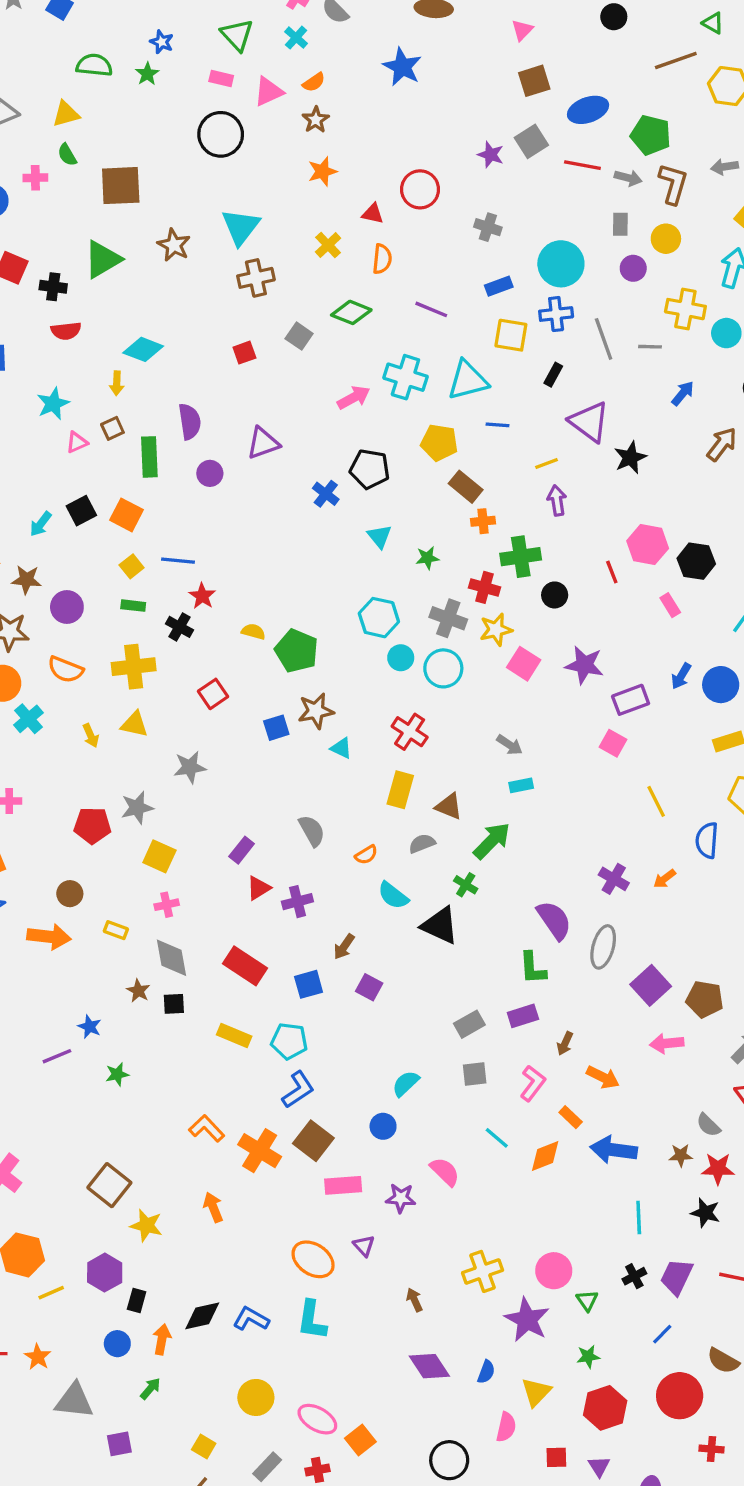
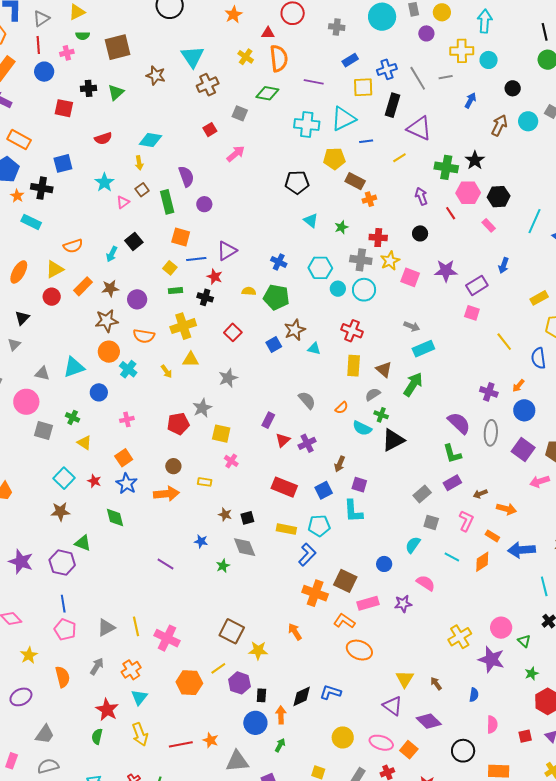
green semicircle: (67, 155) -> (83, 36), turned -48
green triangle: (103, 259) -> (116, 92), size x0.7
orange semicircle: (382, 259) -> (279, 58), size x1.5
cyan circle: (561, 264) -> (382, 17), moved
black cross: (53, 287) -> (89, 88), moved
black rectangle: (553, 375) -> (393, 105), size x1.6
pink arrow: (354, 397) -> (236, 154), moved
purple triangle: (263, 443) -> (227, 251), moved
black star: (630, 458) -> (475, 160), moved
blue cross: (326, 494) -> (279, 262), moved
purple arrow: (557, 500) -> (421, 196), moved
orange square: (126, 515) -> (181, 237), moved
green cross: (521, 557) -> (446, 167), moved, turned 30
blue circle: (721, 685) -> (524, 410), moved
cyan rectangle: (521, 785) -> (423, 349), size x1.5
brown triangle: (449, 806) -> (384, 369), turned 30
green cross: (466, 885) -> (381, 415), moved
pink cross: (167, 905) -> (231, 461), turned -32
black triangle: (440, 925) -> (393, 440), turned -40
gray diamond: (171, 958) -> (245, 547), moved
brown arrow: (565, 1044) -> (480, 494), turned 56
purple line: (57, 1056) -> (166, 564), moved, turned 66
gray square: (475, 1074) -> (431, 522), turned 35
cyan semicircle: (406, 1084) -> (413, 545), moved
blue L-shape: (298, 1090) -> (307, 555), moved
orange L-shape: (207, 1128) -> (344, 621), moved
purple triangle: (364, 1246) -> (393, 706), moved, size x1.5
yellow line: (51, 1293) -> (218, 668), moved
brown arrow: (414, 1300) -> (436, 684), moved
cyan L-shape: (312, 1320) -> (353, 511), moved
blue circle: (117, 1344) -> (255, 723), size x1.5
purple diamond: (429, 1366) -> (429, 721), moved
yellow triangle: (536, 1392) -> (405, 679), moved

